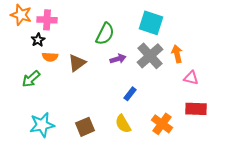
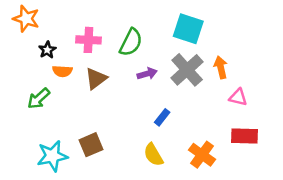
pink cross: (47, 20) -> (88, 40), moved
brown square: (85, 127) -> (91, 145), moved

